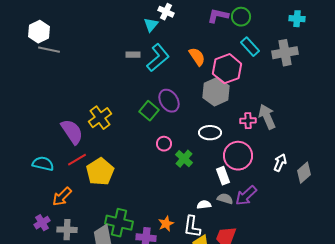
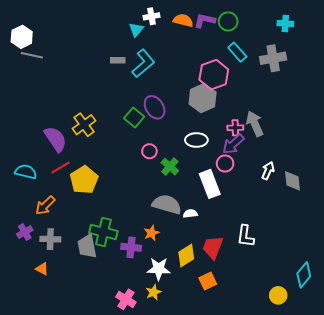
white cross: (166, 12) -> (151, 16), turned -35
orange semicircle: (197, 57) -> (183, 20), moved, turned -42
pink circle: (238, 156) -> (225, 164), size x0.6
gray diamond: (304, 173) -> (293, 181), turned -55
white rectangle: (223, 176) -> (210, 184), size x1.5
purple arrow: (246, 196) -> (233, 144), moved
gray semicircle: (225, 199) -> (167, 204), moved, size x1.8
white L-shape: (192, 227) -> (246, 236), moved

